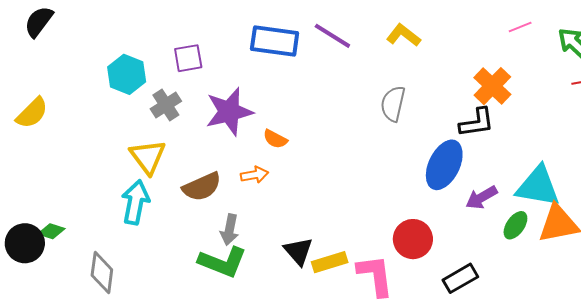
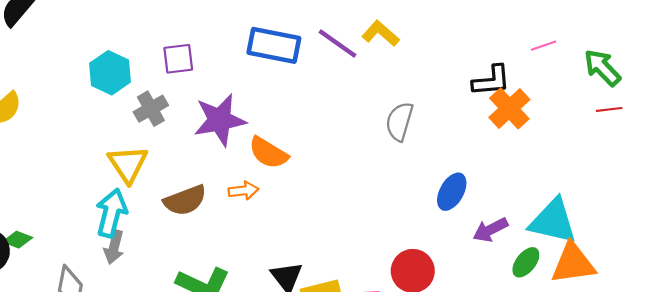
yellow L-shape: (403, 35) -> (380, 33), moved
black L-shape: (477, 123) -> (491, 81), moved
orange semicircle: (275, 139) -> (268, 153), size x1.5
blue ellipse: (444, 165) -> (452, 192), size x0.7
gray arrow: (229, 230) -> (114, 247), moved

